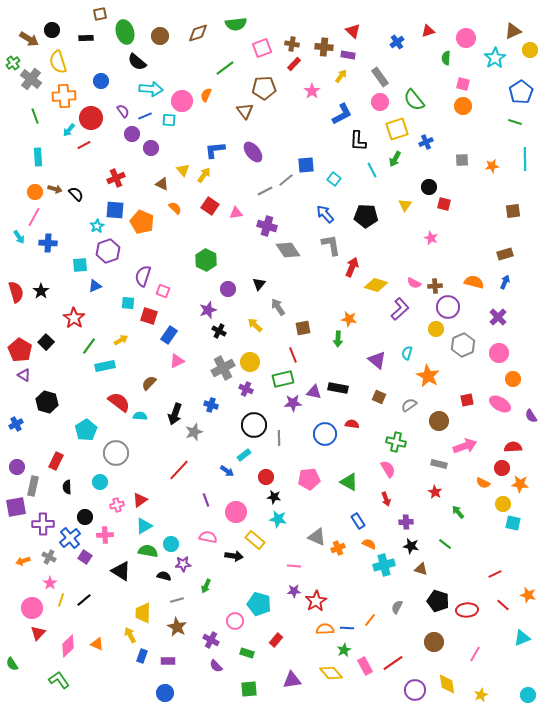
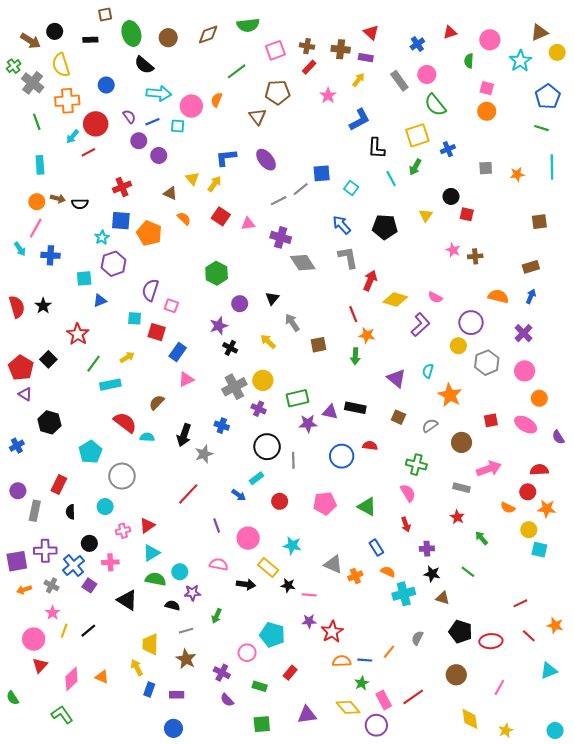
pink circle: (380, 102) -> (427, 74), moved
black semicircle: (76, 194) -> (80, 204), turned 133
brown cross: (435, 286) -> (475, 256), moved
red line: (293, 355) -> (353, 314), moved
black star: (274, 497) -> (288, 585), moved
purple square: (16, 507) -> (17, 561), moved
purple circle: (415, 690) -> (376, 725), moved

